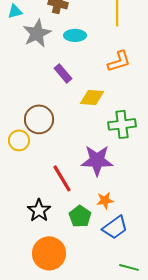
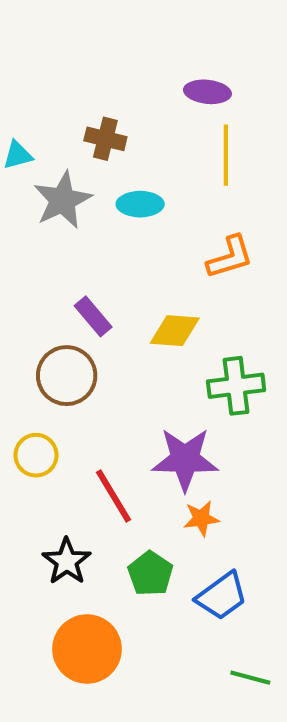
purple rectangle: (63, 73) -> (93, 316), moved
yellow circle: (19, 140) -> (36, 455), moved
orange star: (105, 200) -> (201, 518), moved

